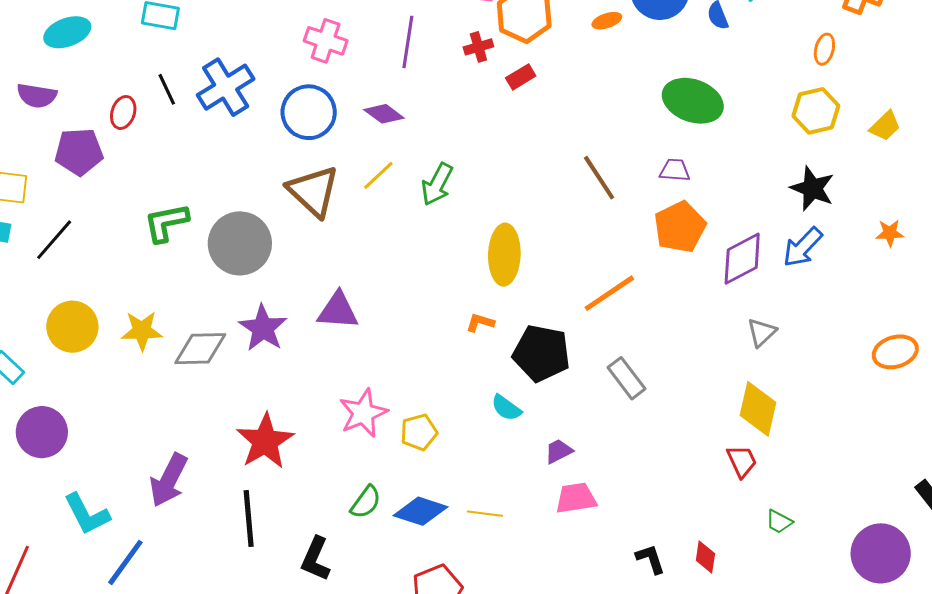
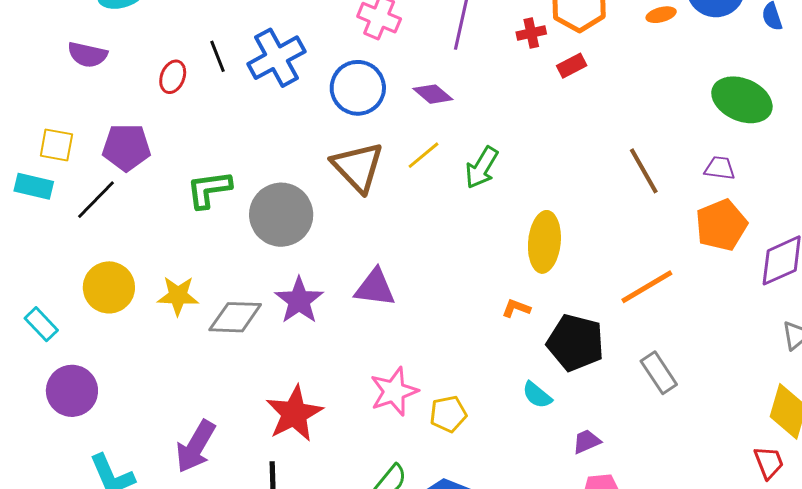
purple pentagon: (79, 152) -> (126, 147), moved

